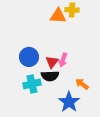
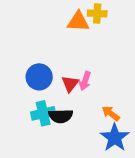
black semicircle: (50, 76) -> (61, 116), moved
blue star: (69, 102) -> (115, 138), moved

